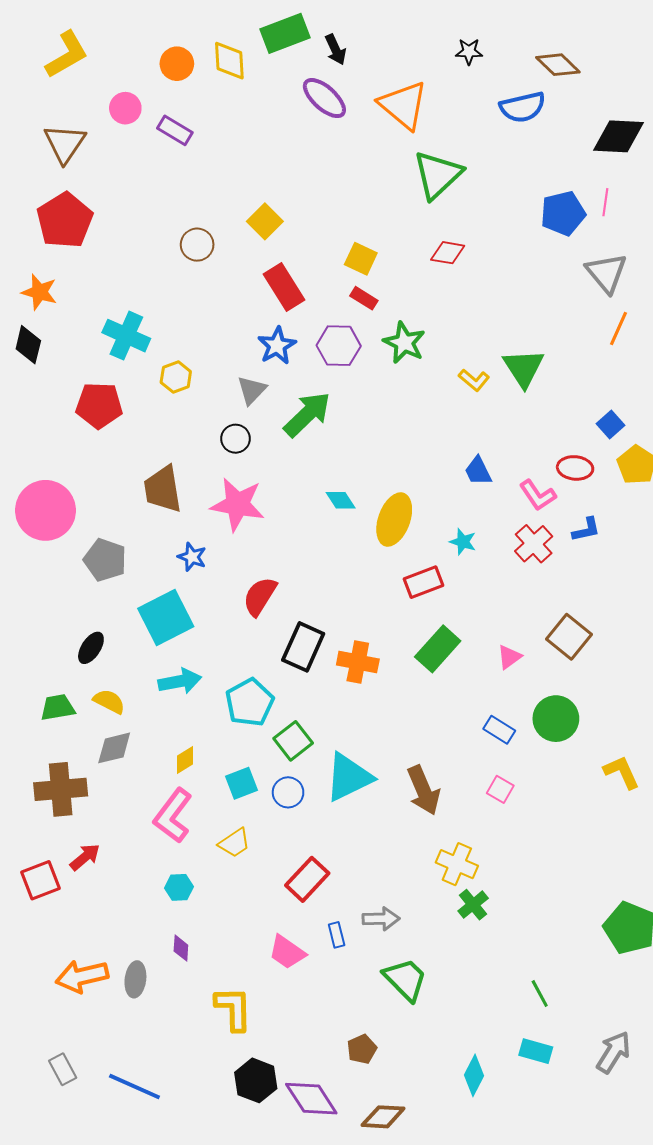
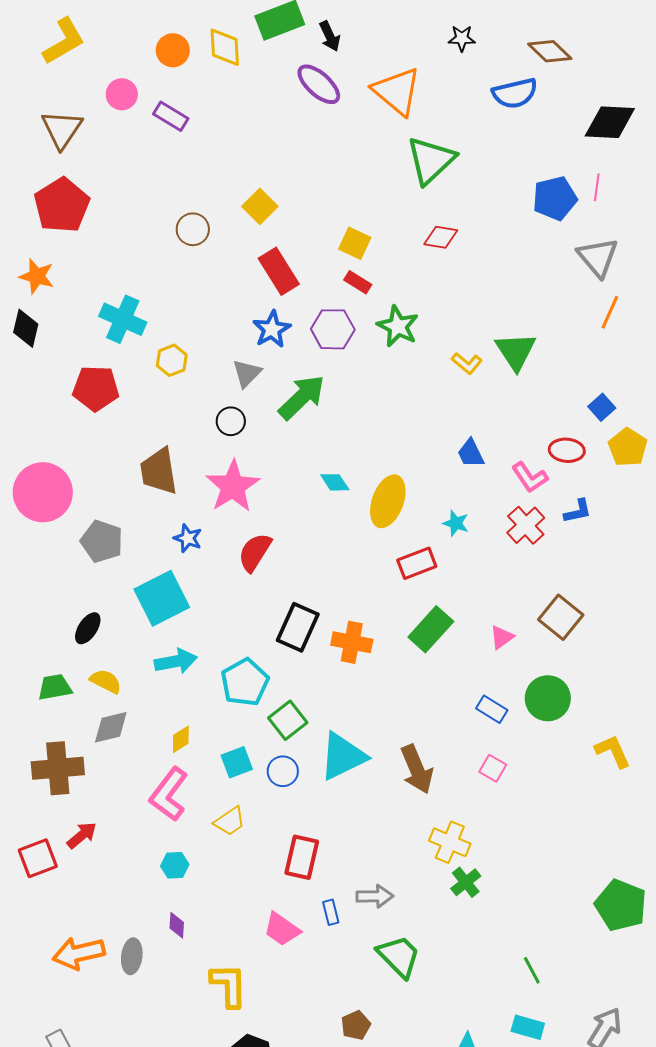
pink star: (238, 504) -> (233, 486), turned 30
red semicircle: (260, 596) -> (255, 552), moved
red rectangle: (307, 879) -> (302, 857), turned -30

